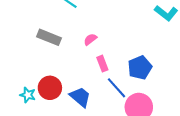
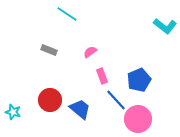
gray rectangle: (49, 37) -> (49, 50), size x0.7
cyan star: (28, 95) -> (13, 112), moved

